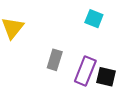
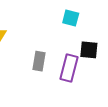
black square: (106, 77) -> (89, 50), moved

